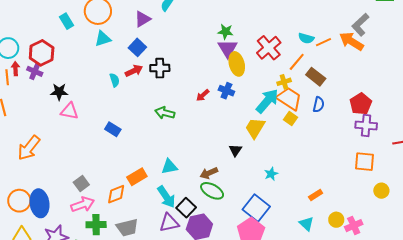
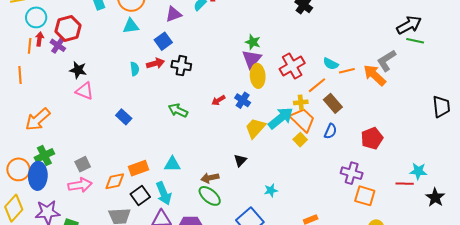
purple cross: (366, 125) -> (352, 173), moved
yellow trapezoid: (255, 128) -> (255, 128), moved
black square: (186, 208) -> (140, 195), moved
green cross: (96, 225) -> (44, 156), moved, turned -36

